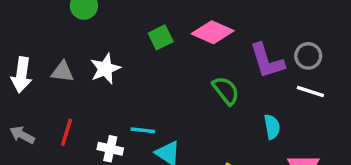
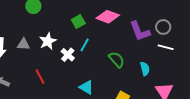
green semicircle: (226, 90) -> (117, 60), moved
cyan line: (143, 130) -> (85, 45), moved, turned -64
red line: (67, 132) -> (40, 77), moved, turned -42
white cross: (110, 149) -> (68, 55), moved, turned 32

